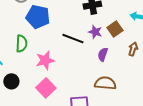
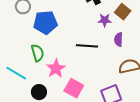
black line: (73, 39) -> (87, 46), moved
pink star: (45, 60) -> (56, 68), moved

